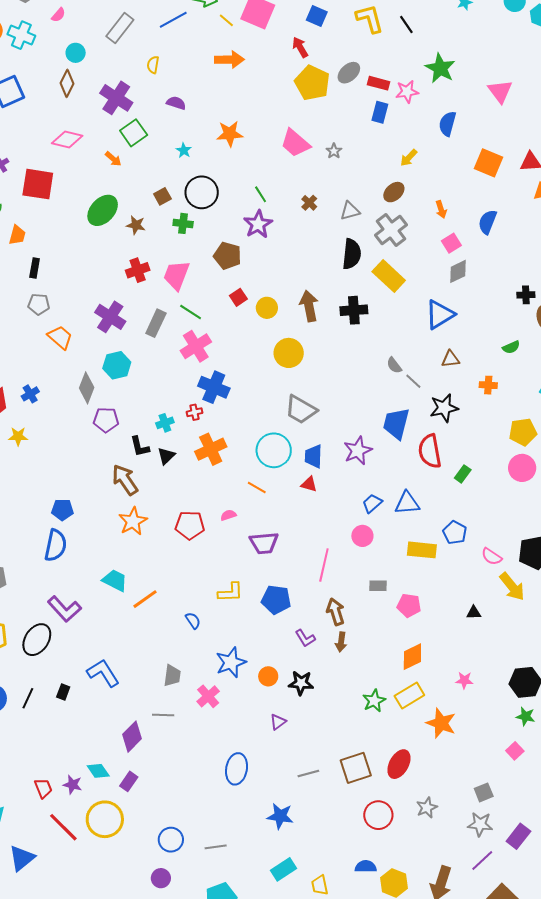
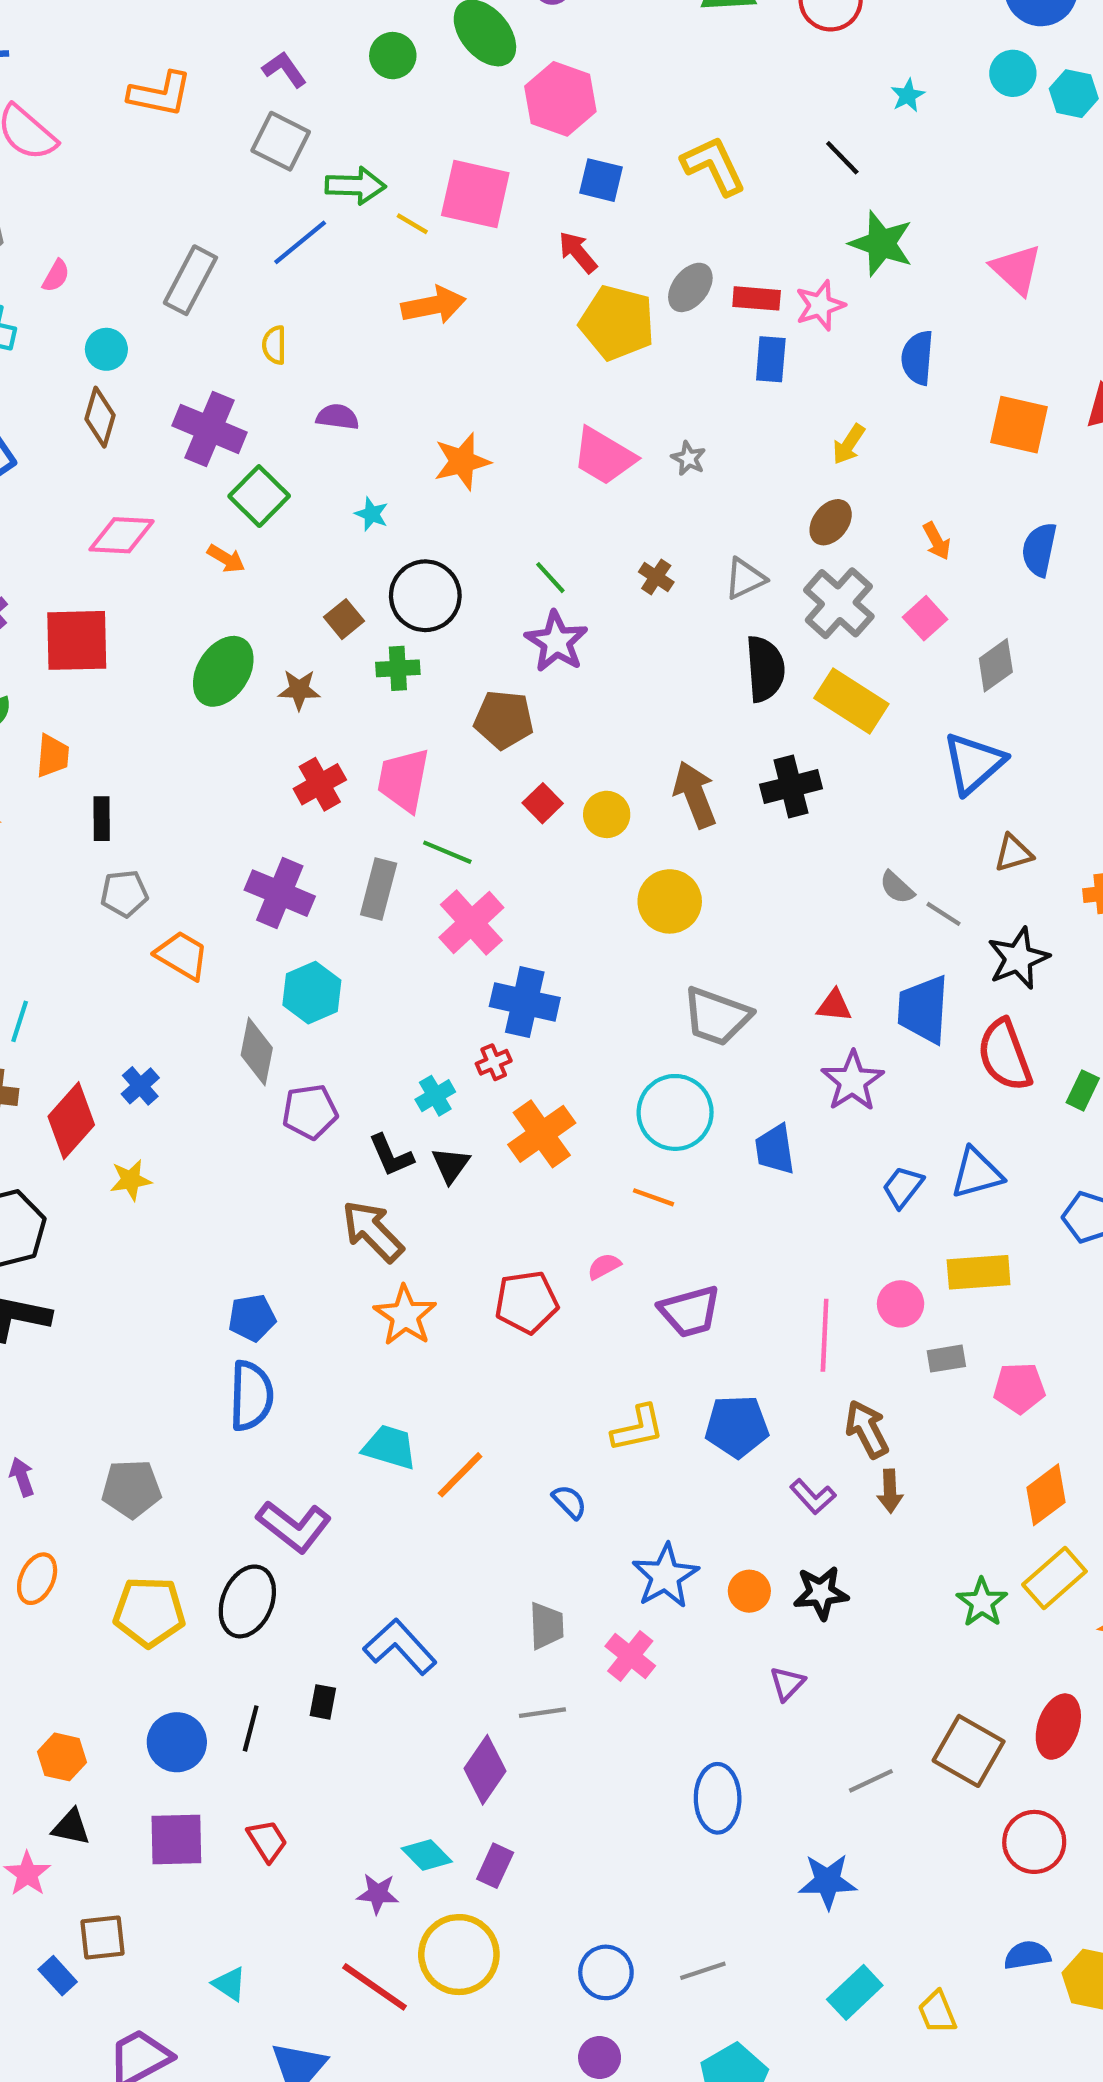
black line: (406, 25) -> (842, 158), moved
pink square: (451, 243) -> (925, 618), moved
blue trapezoid: (313, 456) -> (775, 1149), moved
red triangle: (309, 484) -> (834, 1006), moved
pink circle: (362, 536) -> (901, 1304), moved
yellow rectangle: (422, 550) -> (979, 1272), moved
brown square: (356, 768) -> (969, 1751), turned -32
red trapezoid: (43, 788) -> (267, 1841), moved

